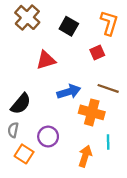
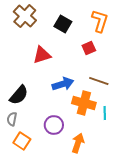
purple circle: (48, 137) -> (54, 125), moved
cyan line: (108, 142) -> (105, 113), moved

